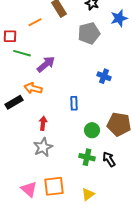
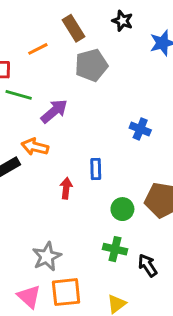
gray pentagon: (89, 33) -> (91, 65), moved
red arrow: (43, 123) -> (66, 188), moved
gray star: (43, 147) -> (47, 256), moved
black arrow: (109, 159) -> (148, 265), moved

